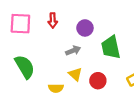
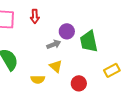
purple circle: (85, 28) -> (67, 31), moved
red circle: (98, 81) -> (79, 83), moved

